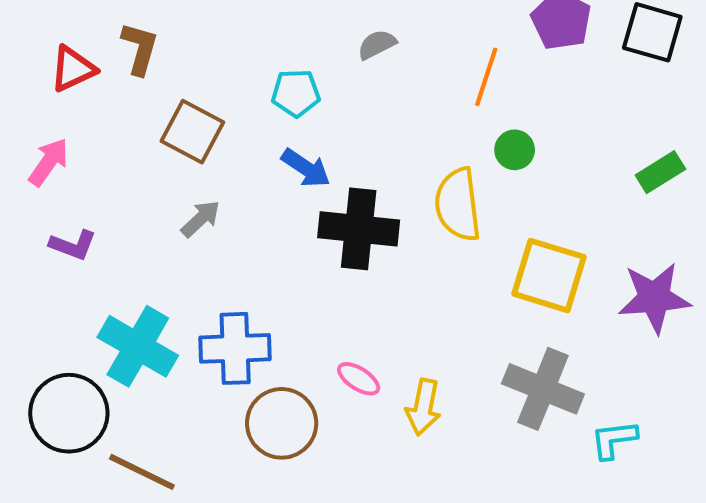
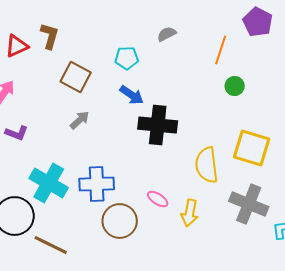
yellow semicircle: (458, 205) -> (207, 165), moved

